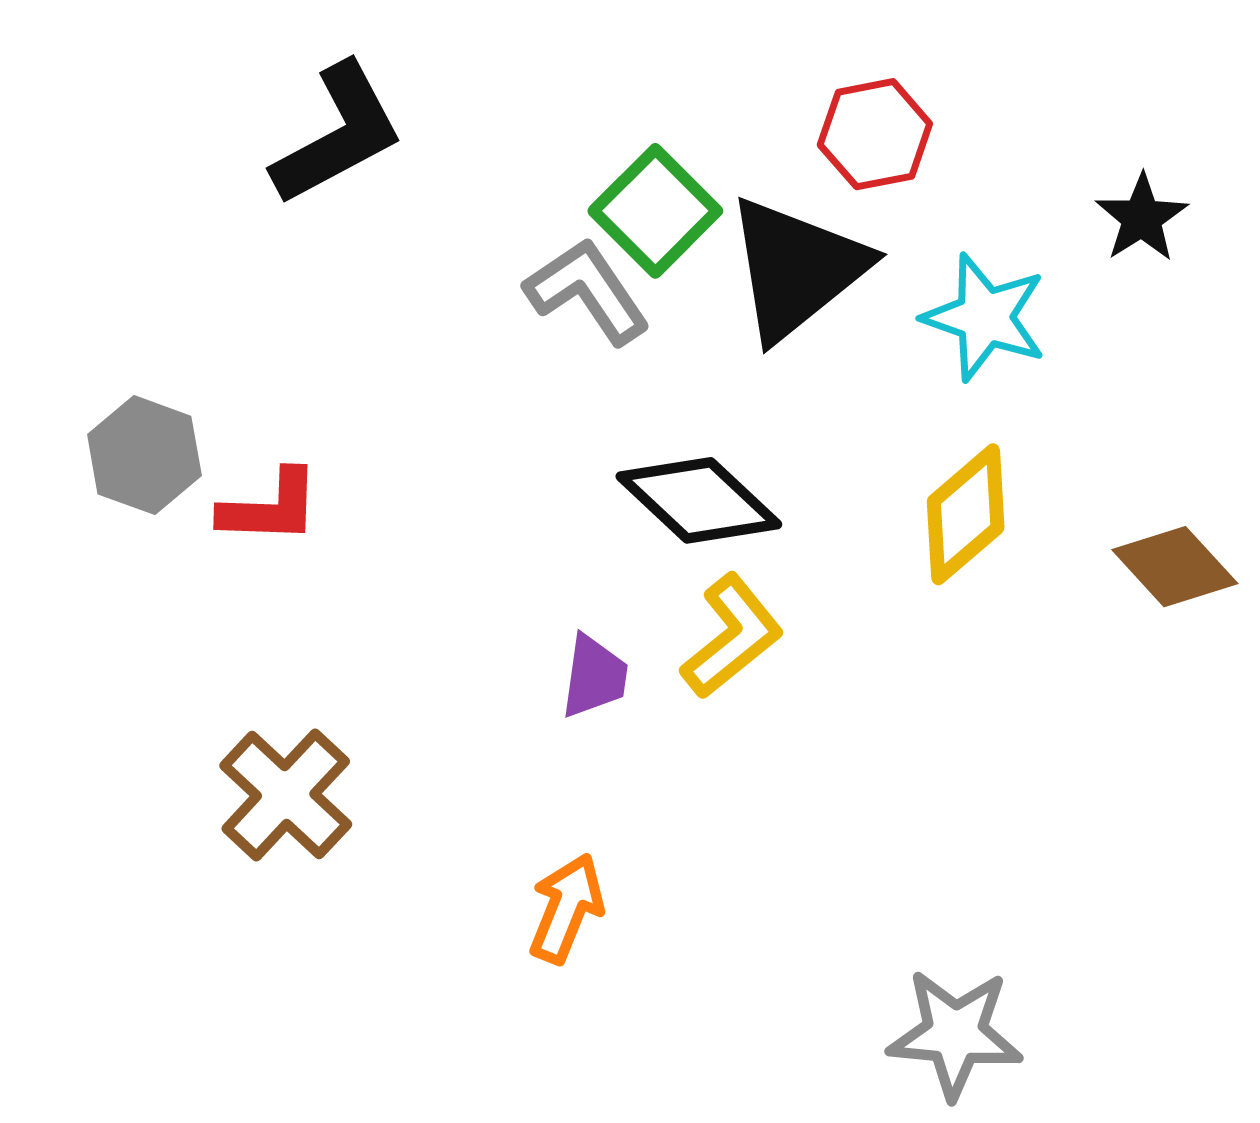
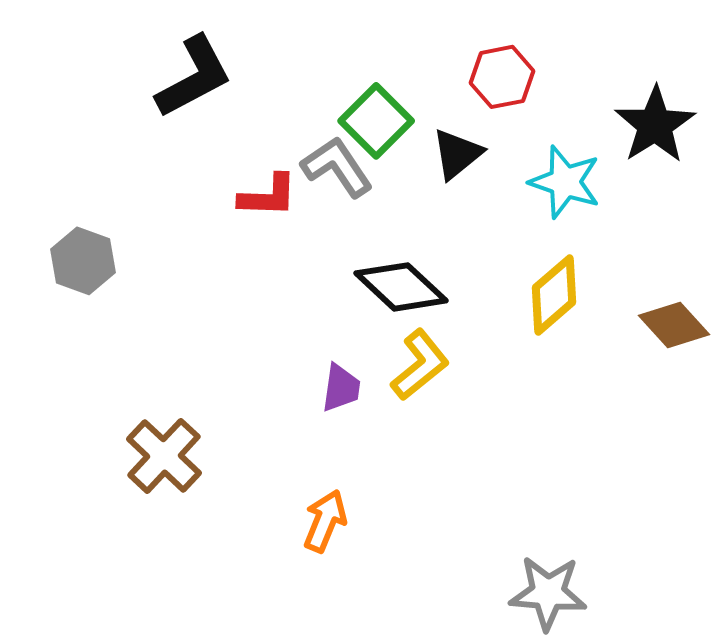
black star: (1142, 218) -> (655, 125), size x1.5
black triangle: (796, 268) -> (457, 154), size x0.6
red L-shape: (270, 507) -> (268, 196), moved

